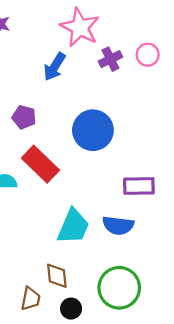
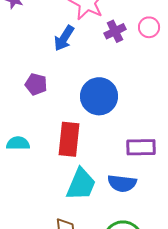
red rectangle: (40, 164) -> (69, 139), moved, turned 52

